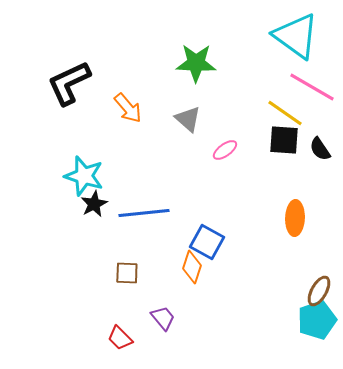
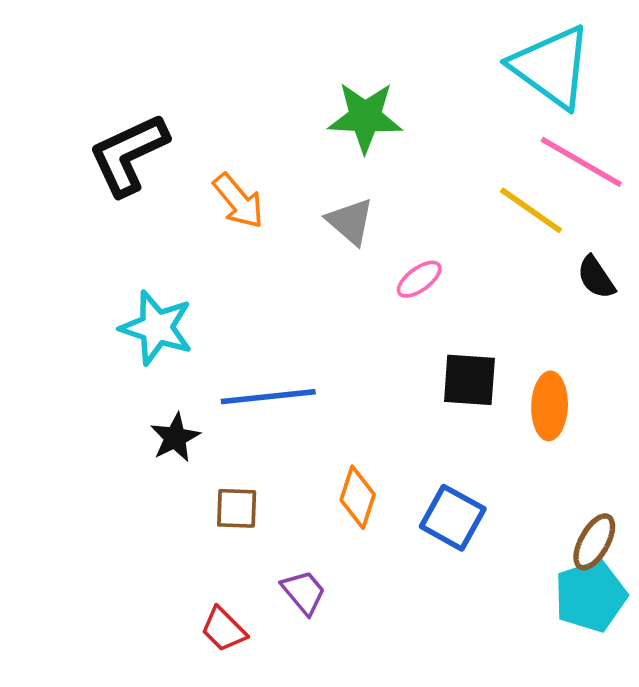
black square: (284, 140) -> (469, 380), moved
black star: (94, 204) -> (175, 438), moved
blue square: (207, 242) -> (453, 518), moved

